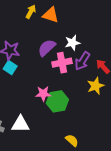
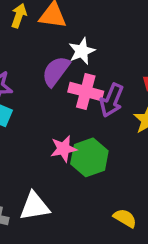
white star: (72, 43) -> (82, 51), moved
purple arrow: (82, 61) -> (112, 100), moved
pink cross: (62, 63) -> (86, 92), turned 36

